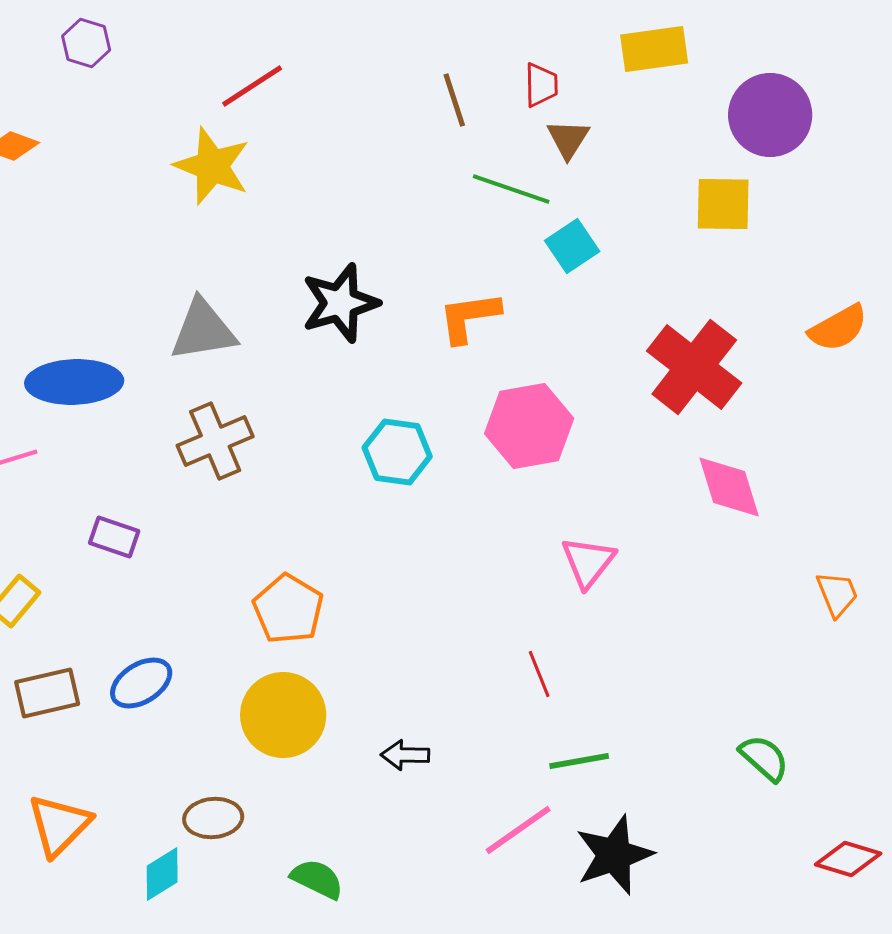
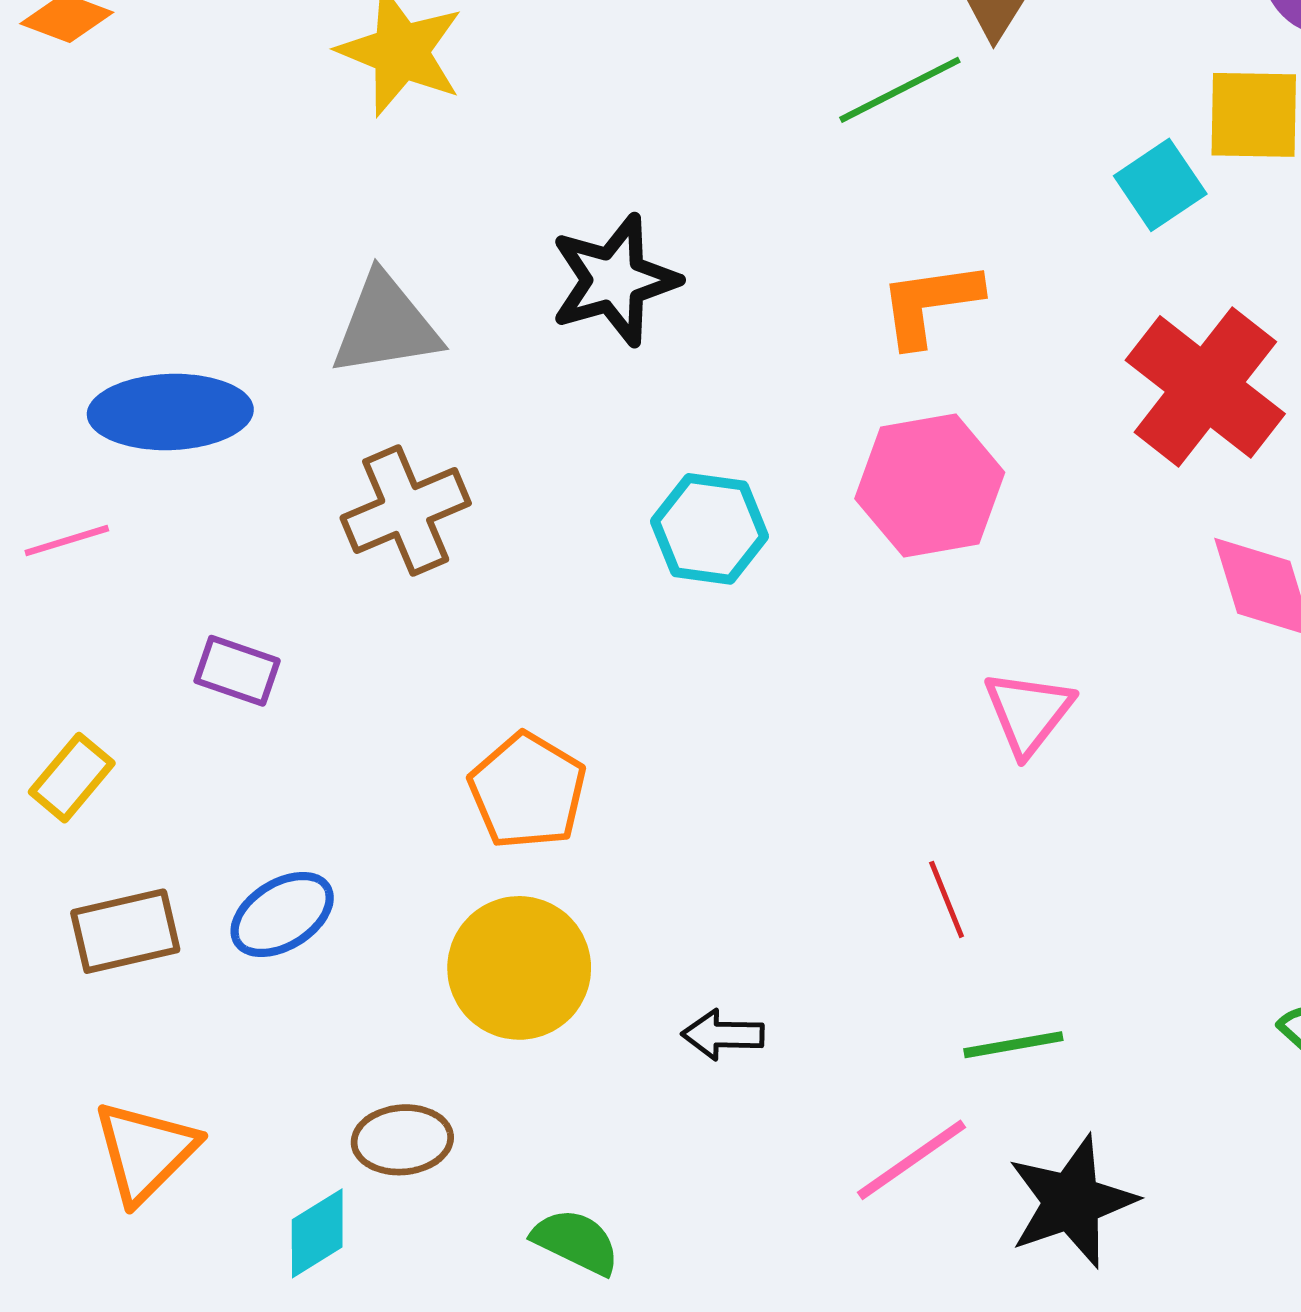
green line: (511, 189) -> (900, 90), turned -46
cyan square: (572, 246) -> (1160, 185), moved
orange L-shape: (469, 317) -> (930, 303), moved

